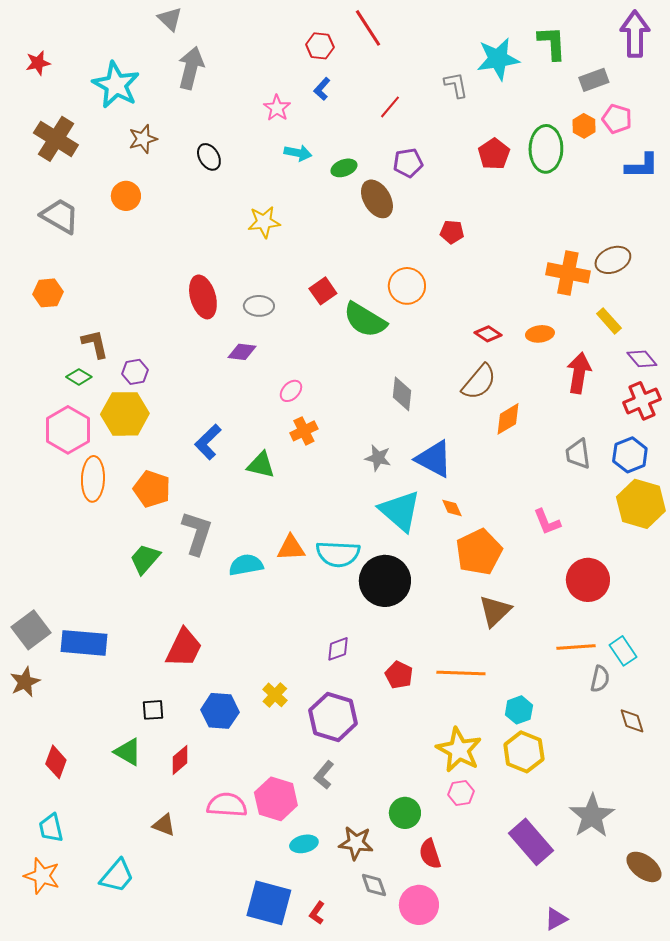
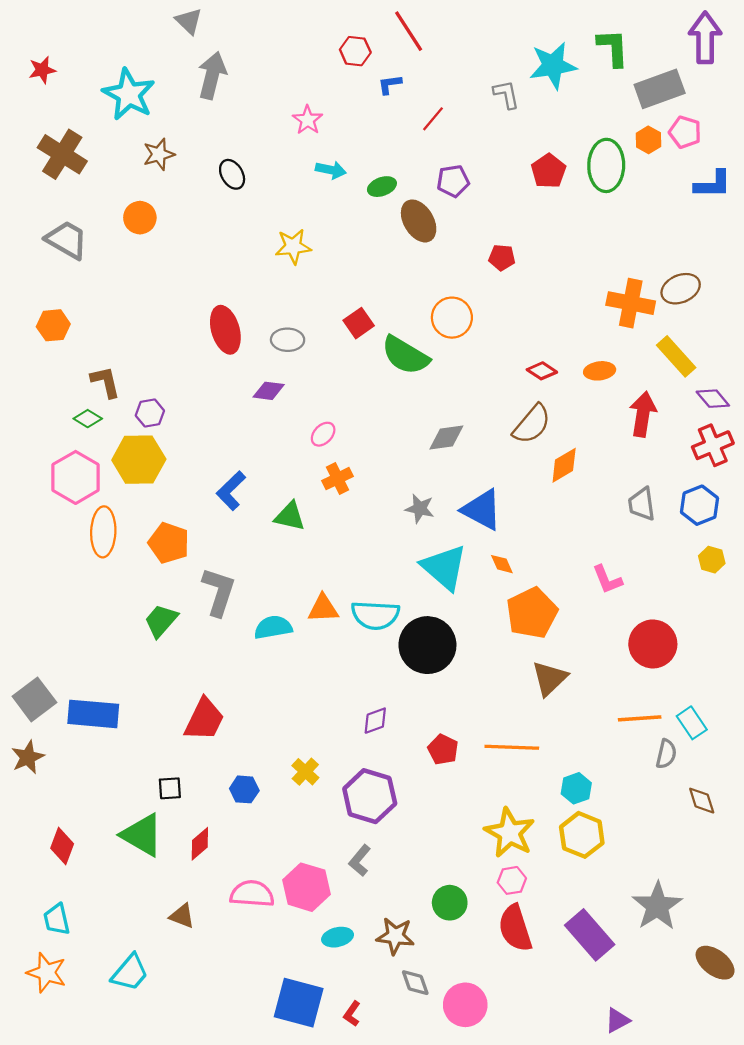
gray rectangle: (594, 80) -> (660, 89), size x1.5
blue L-shape: (322, 89) -> (390, 84), moved, turned 40
yellow rectangle: (609, 321) -> (676, 356), size x1.4
gray diamond: (402, 394) -> (446, 437), turned 76
yellow hexagon: (641, 504) -> (712, 560), size x0.5
blue hexagon: (220, 711) -> (244, 789), size x0.7
green triangle: (128, 752) -> (142, 835), size x1.4
red semicircle: (430, 854) -> (515, 928), moved, size x1.4

